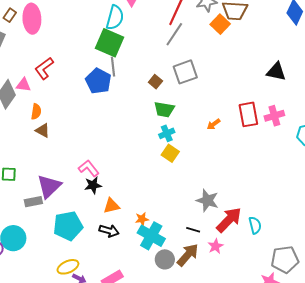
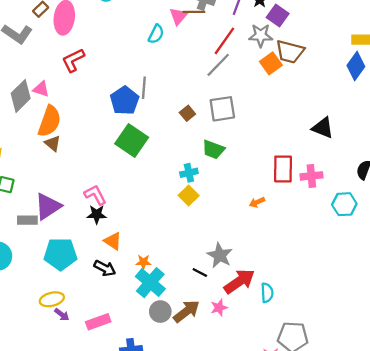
cyan semicircle: (115, 18) -> (156, 34), size x0.7
green square: (110, 43) -> (132, 141), moved
red L-shape: (44, 68) -> (73, 60), moved
green trapezoid: (164, 109) -> (213, 149), moved
orange semicircle: (36, 112) -> (49, 121), size x1.8
orange arrow: (214, 124) -> (257, 202), moved
orange triangle: (111, 206) -> (113, 241), turned 36
black line: (193, 230) -> (200, 273), moved

